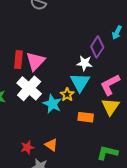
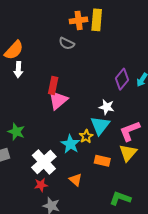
purple diamond: (97, 47) -> (122, 79), moved
red rectangle: (18, 60) -> (53, 86), moved
white cross: (29, 88) -> (44, 162), moved
orange triangle: (51, 145) -> (76, 180), moved

